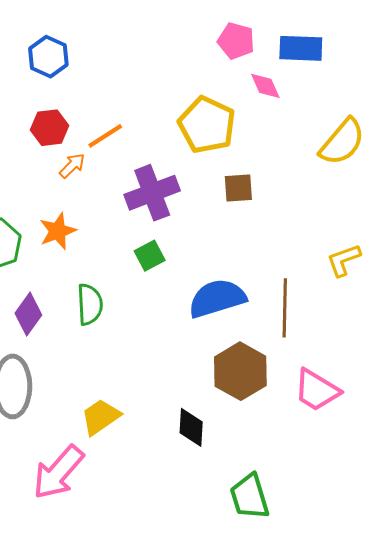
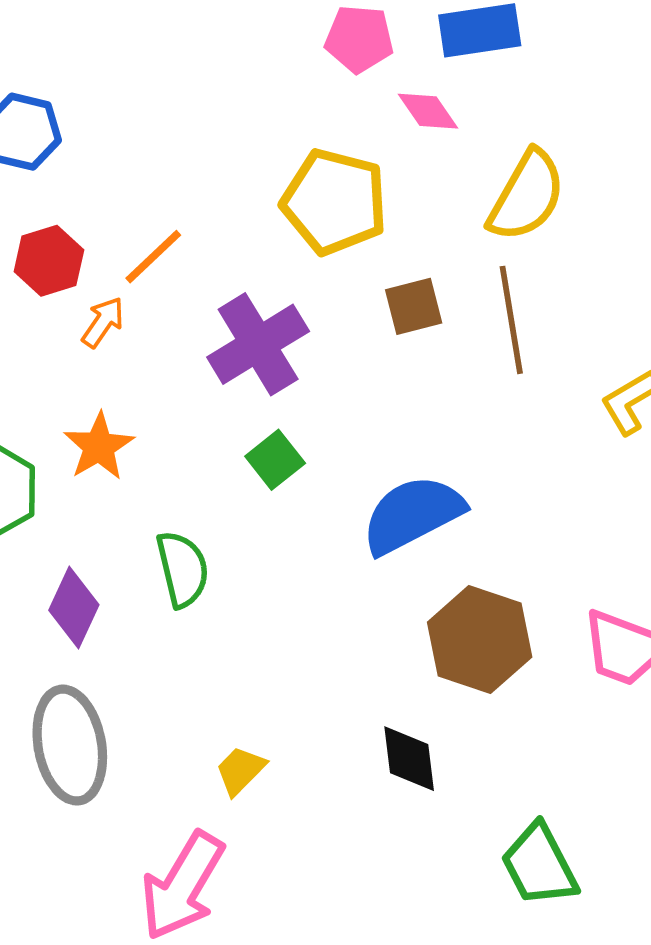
yellow semicircle: (342, 142) -> (527, 196), moved
brown line: (285, 308) -> (511, 320), moved
yellow trapezoid: (100, 417) -> (240, 770), size x0.7

